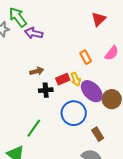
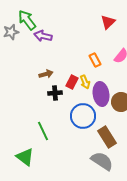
red rectangle: (63, 79) -> (72, 82), turned -40
purple ellipse: (92, 91) -> (101, 94), turned 35
green line: (34, 128) -> (43, 131), turned -60
brown rectangle: (98, 134) -> (107, 137), size x1.5

